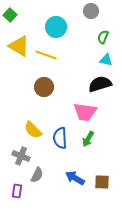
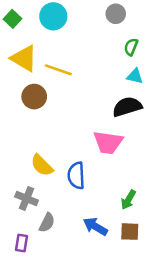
cyan circle: (56, 27) -> (53, 16), moved
brown circle: (44, 87) -> (34, 97), moved
green arrow: (88, 139) -> (128, 200), moved

